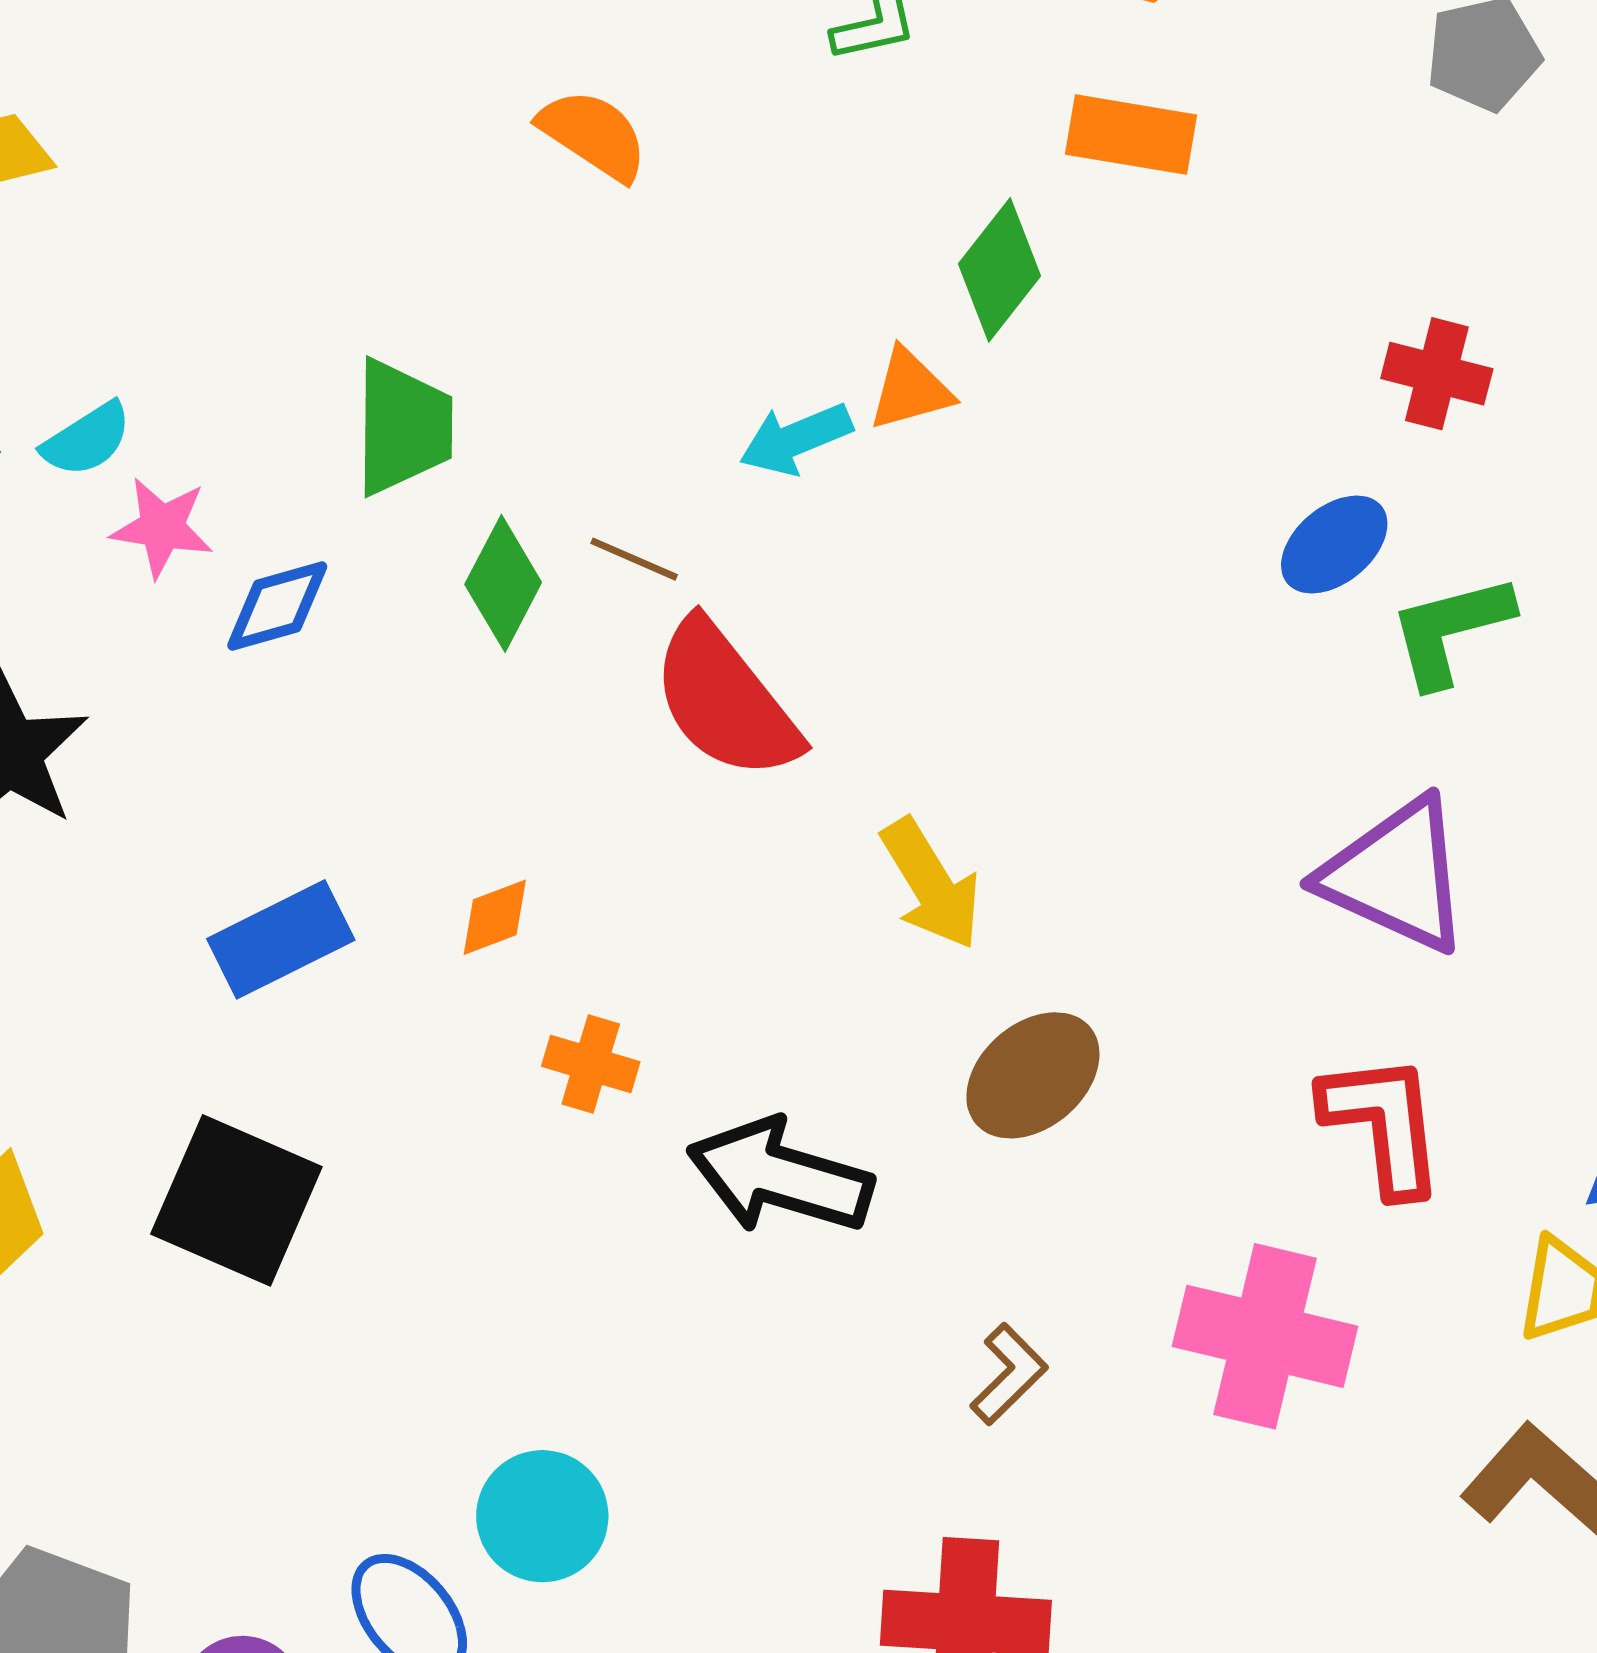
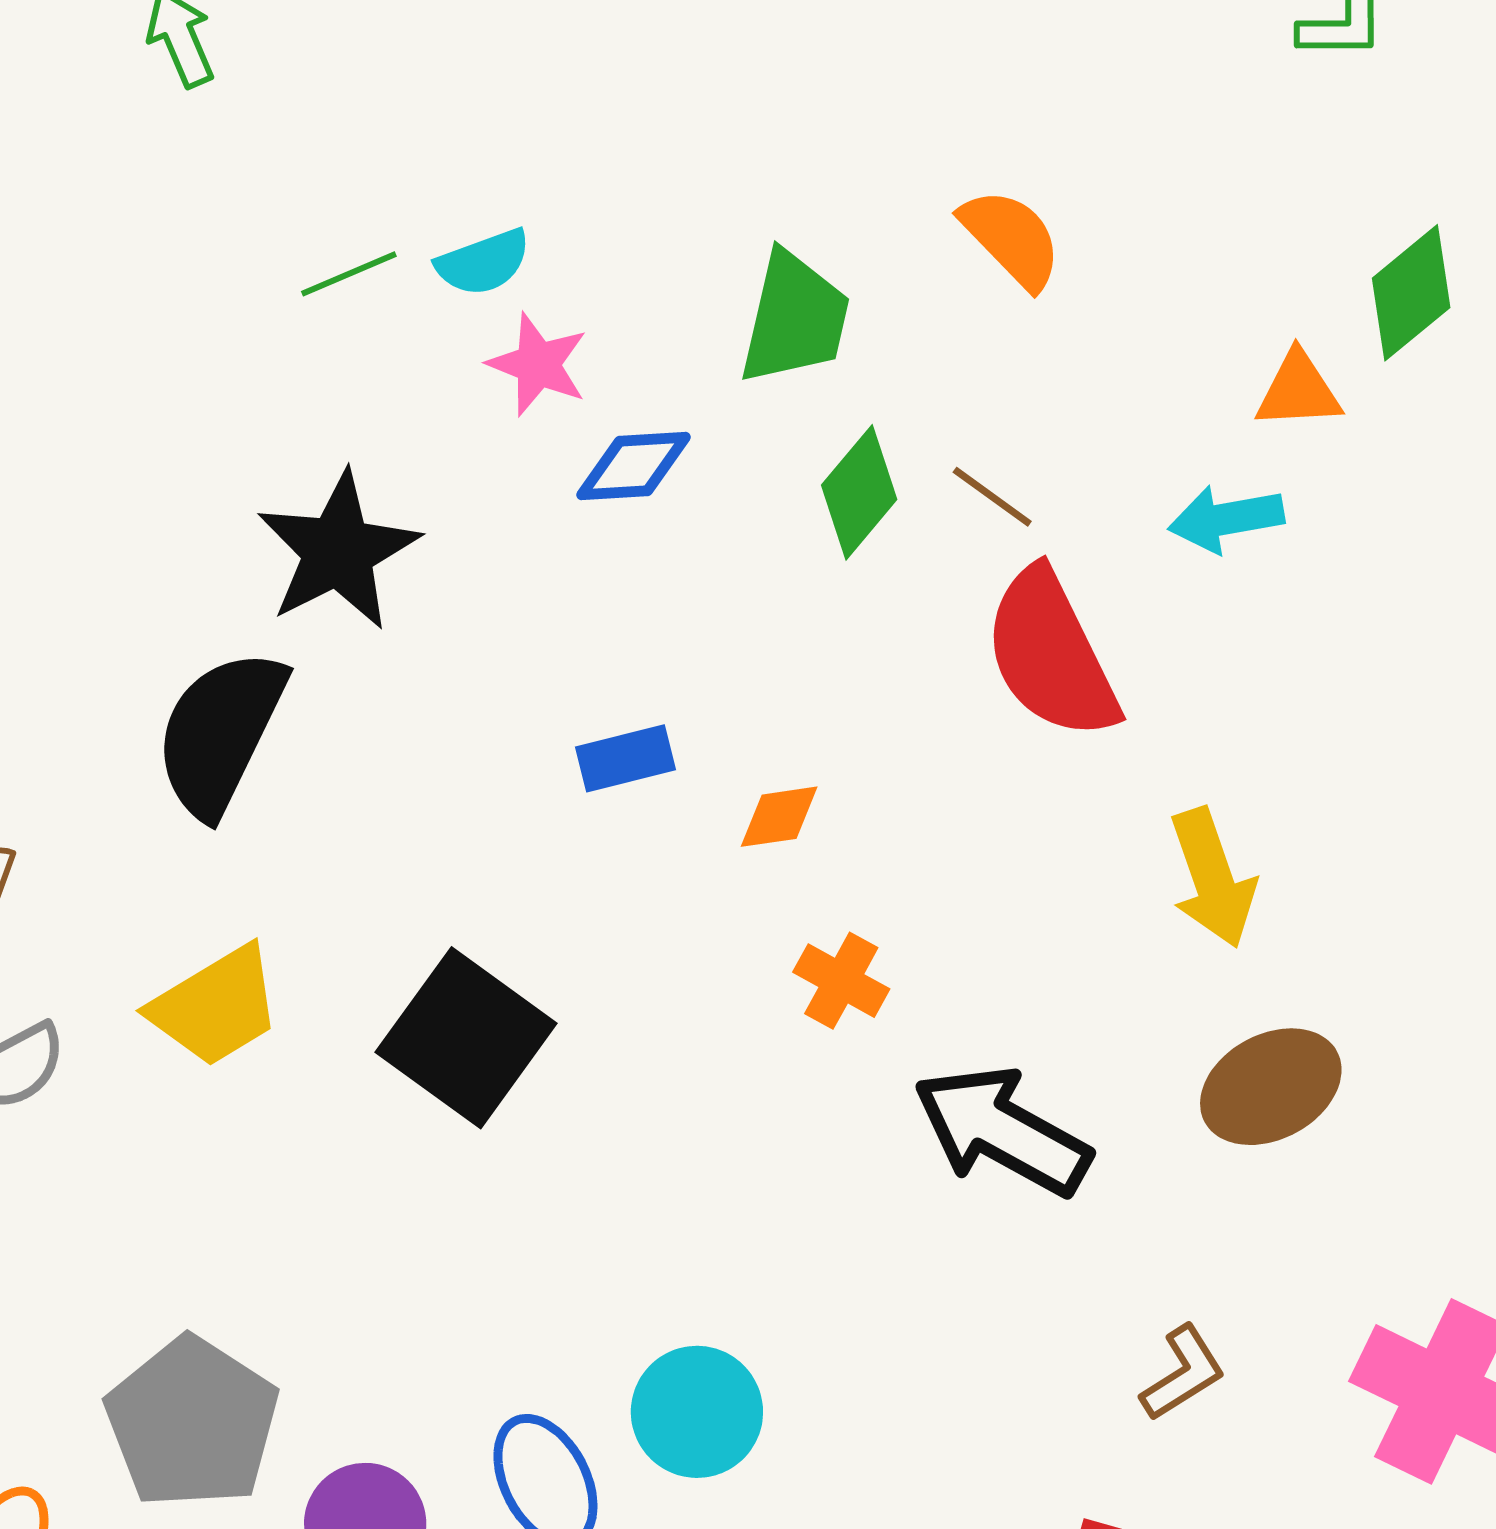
orange semicircle: (593, 135) -> (1011, 238), moved
cyan arrow: (796, 439) -> (1226, 519), moved
blue rectangle: (281, 939) -> (626, 758), moved, size x0.7

